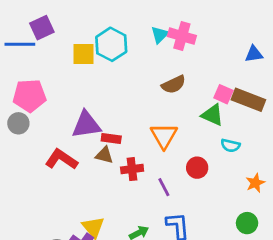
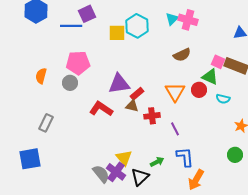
red rectangle: (111, 139) -> (137, 94), turned -48
red circle: (197, 168) -> (199, 90), moved

